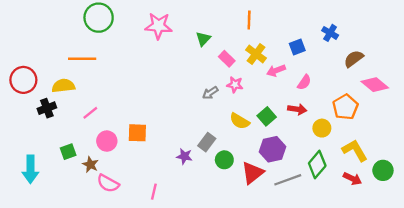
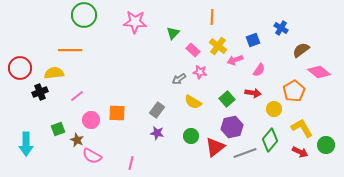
yellow semicircle: (240, 121) -> (193, 102), moved
gray rectangle: (207, 142) -> (157, 110), moved

